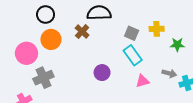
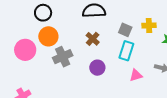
brown cross: (82, 32) -> (93, 39), moved
cyan rectangle: (133, 55) -> (126, 51), turned 54
gray cross: (43, 78) -> (63, 57), moved

